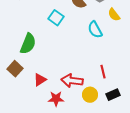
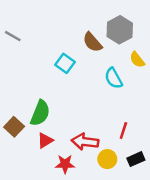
green semicircle: (28, 44) -> (40, 113), moved
red line: (103, 72) -> (123, 130), turned 32

